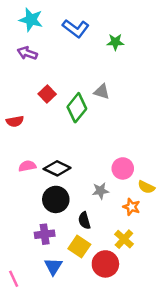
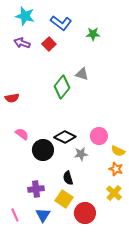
red square: (47, 94) -> (49, 44), moved
pink semicircle: (27, 166) -> (22, 134), turned 48
black diamond: (57, 168) -> (65, 137), moved
black circle: (56, 199) -> (43, 150), moved
orange star: (131, 207) -> (116, 169), moved
yellow cross: (124, 239) -> (114, 193), moved
pink line: (14, 279) -> (15, 215), moved

